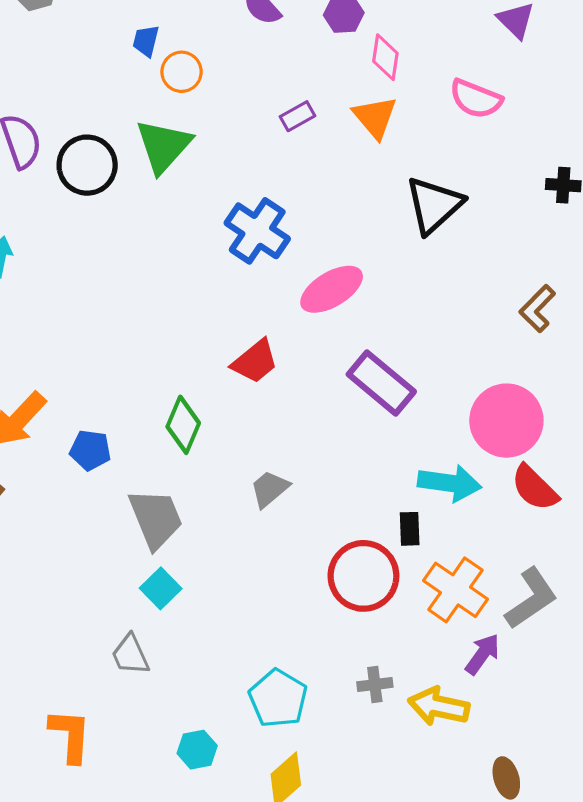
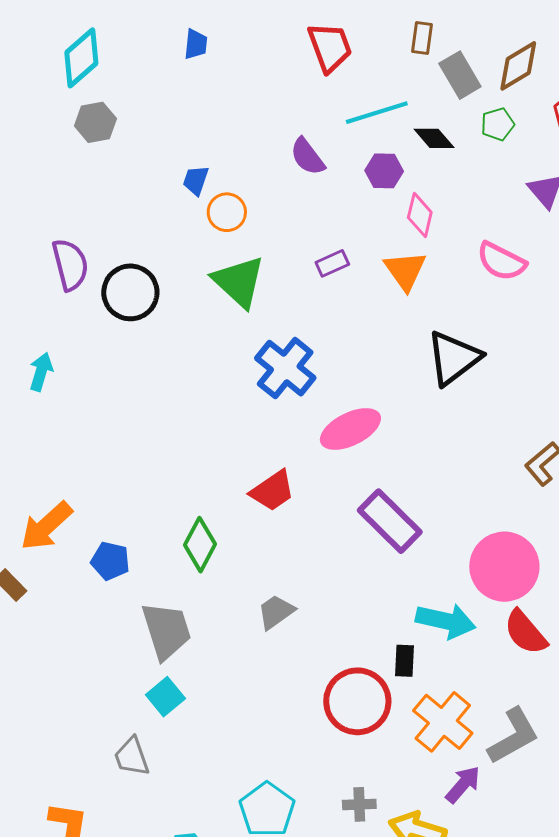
green triangle: (163, 146) -> (239, 282), moved, turned -34

